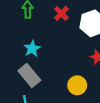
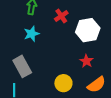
cyan star: (32, 49) -> (32, 34), moved

